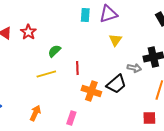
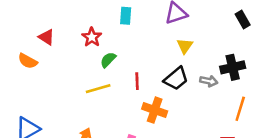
cyan rectangle: (85, 15) -> (126, 16), moved
red star: (28, 32) -> (92, 37), moved
black trapezoid: (116, 84) -> (176, 79), moved

